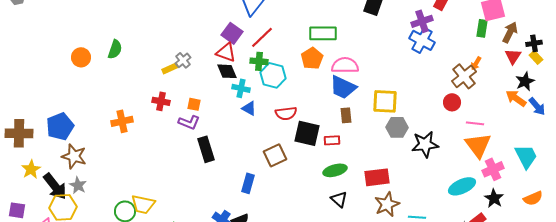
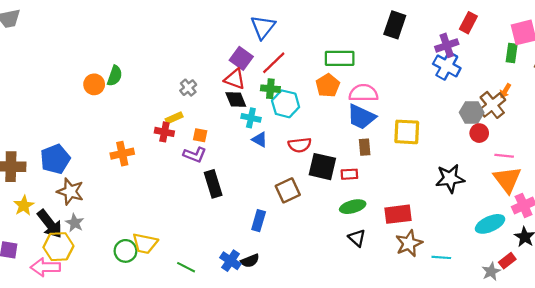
orange circle: (81, 57) -> (94, 84), moved
yellow rectangle: (170, 68) -> (174, 118), moved
gray hexagon: (397, 127) -> (472, 113), moved

